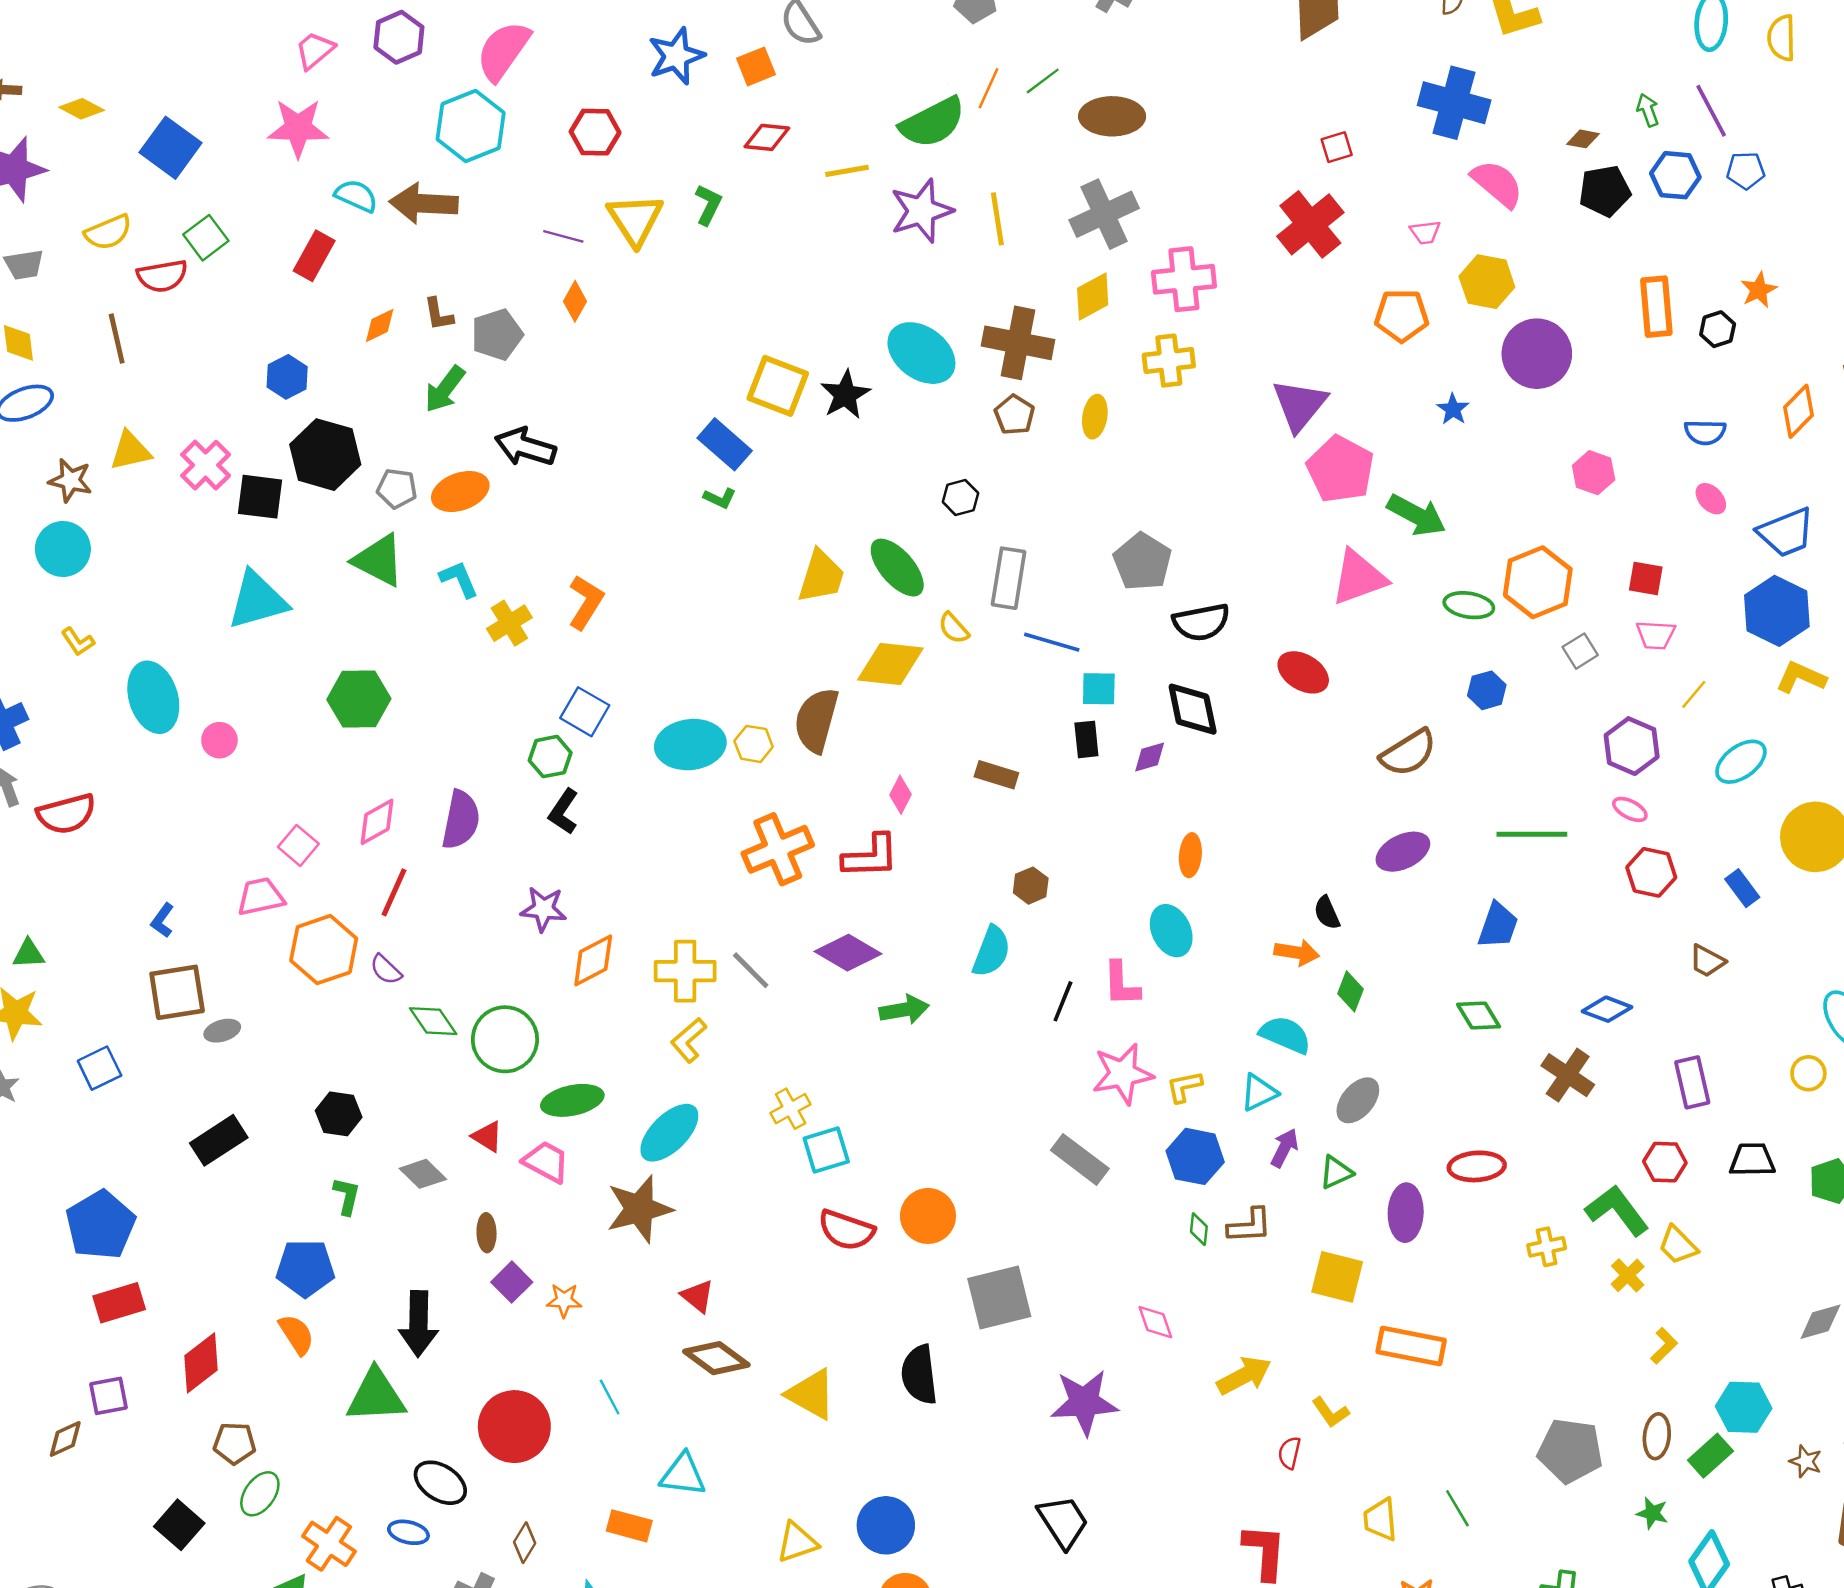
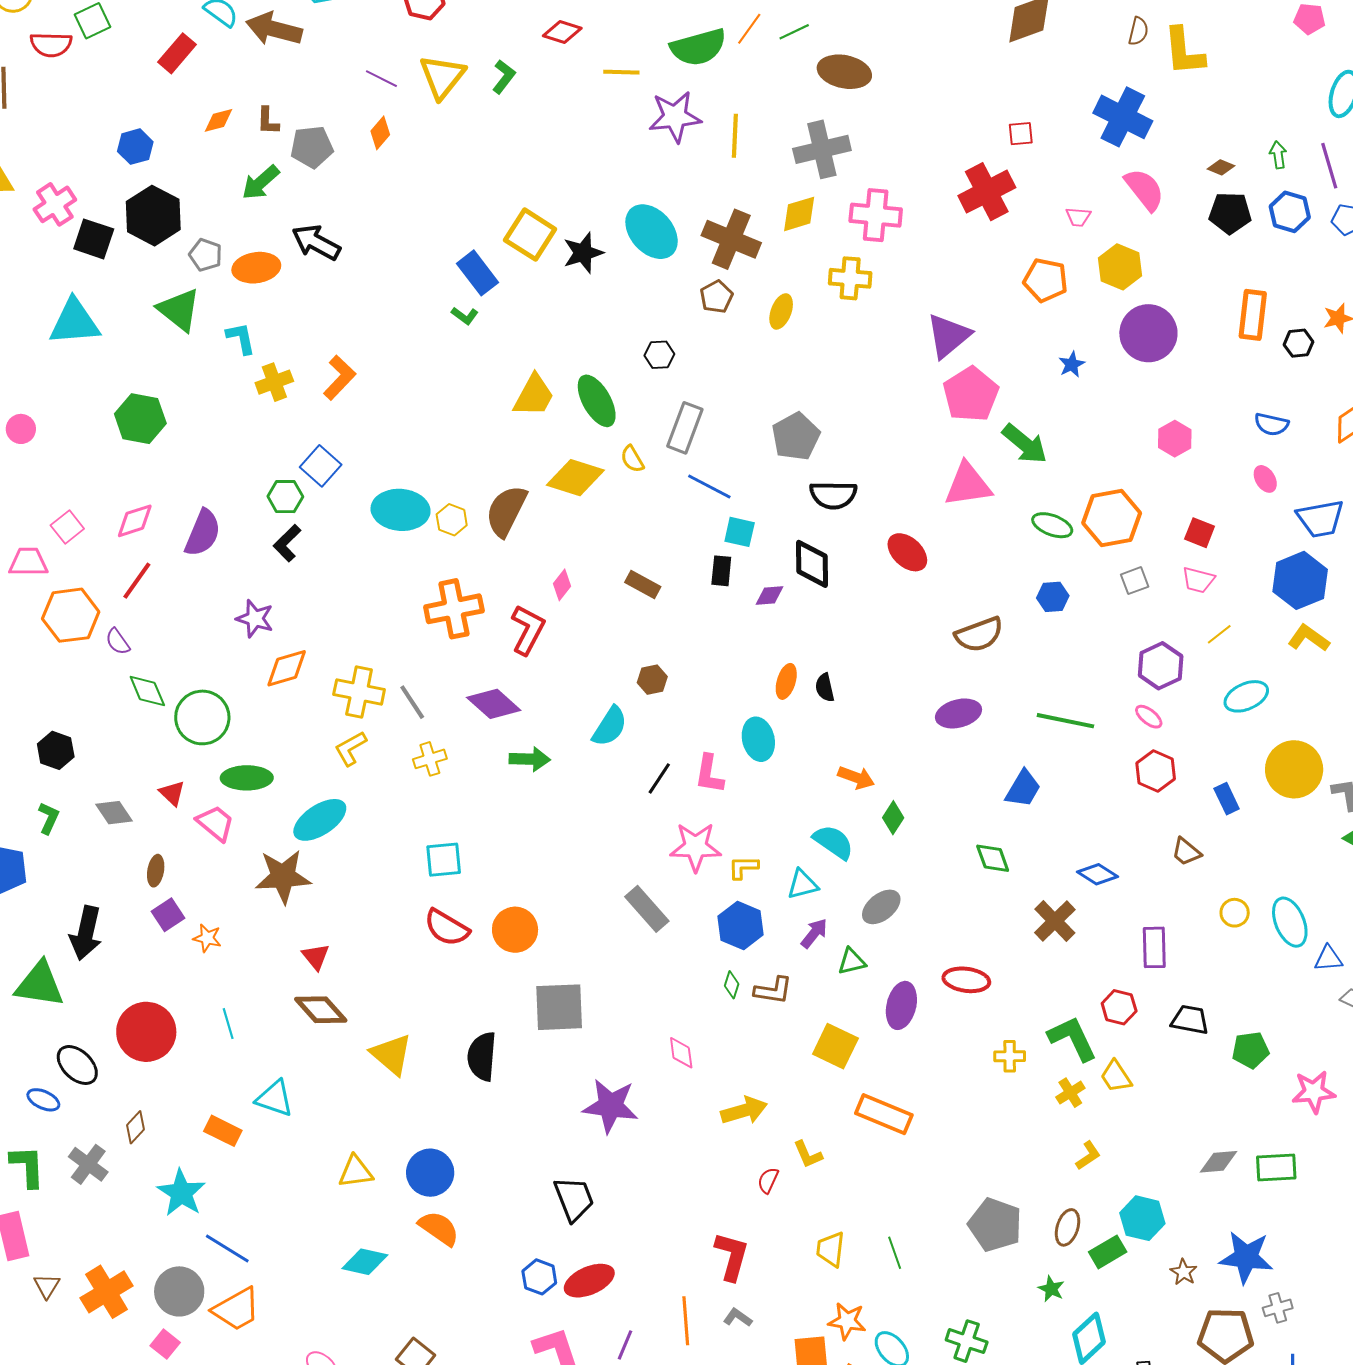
red L-shape: (871, 856) -> (528, 630), turned -72
black semicircle: (1327, 913) -> (825, 688), moved
yellow circle: (1808, 1073) -> (1235, 913), moved
yellow cross: (791, 1109) -> (430, 759), moved

